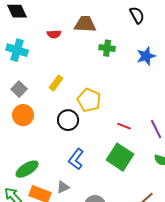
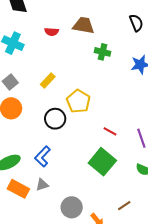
blue L-shape: (76, 159) -> (43, 156), moved

